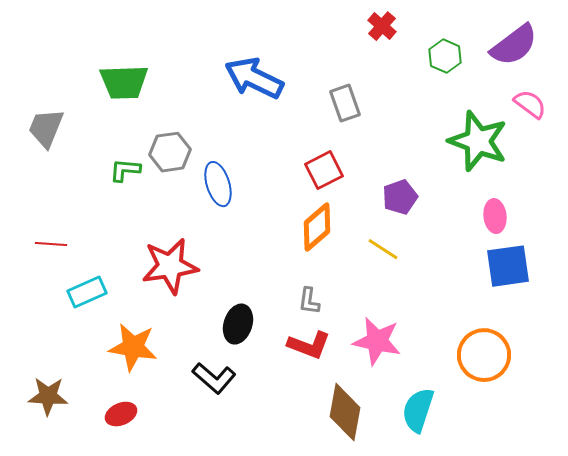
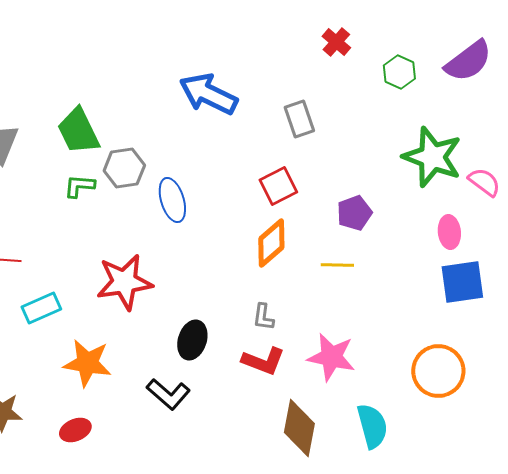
green trapezoid: (124, 82) -> (78, 131), moved, turned 66
pink semicircle: (530, 104) -> (484, 182), moved
yellow line: (383, 249) -> (337, 265), turned -32
cyan semicircle: (418, 410) -> (372, 426), turned 147

